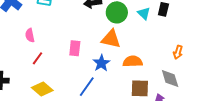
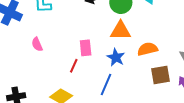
red line: (37, 58) -> (74, 66), moved

